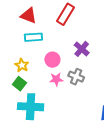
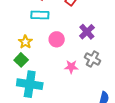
gray cross: (76, 77) -> (93, 59), moved
pink star: (56, 79) -> (71, 67), moved

